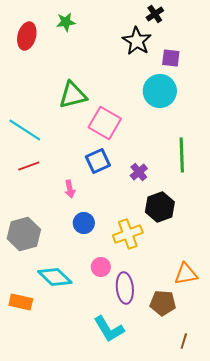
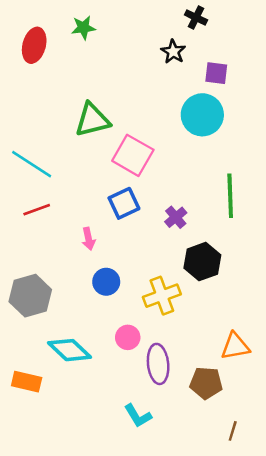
black cross: (155, 14) -> (196, 17), turned -30
black star: (137, 41) -> (173, 52), size x0.7
cyan L-shape: (109, 329) -> (138, 416), size x0.7

